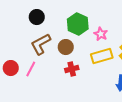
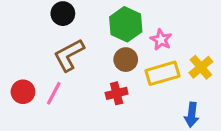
brown circle: (66, 47) -> (126, 60), moved

